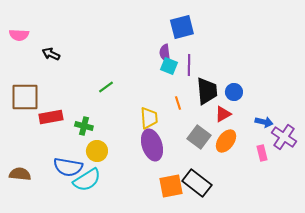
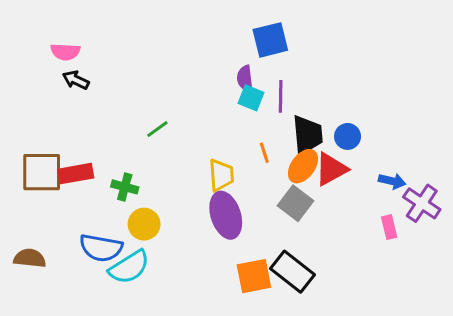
pink semicircle: (19, 35) -> (65, 52), moved
brown square: (25, 97) -> (42, 172), moved
red triangle: (223, 114) -> (331, 169), size x1.4
orange ellipse: (226, 141) -> (303, 166), moved

